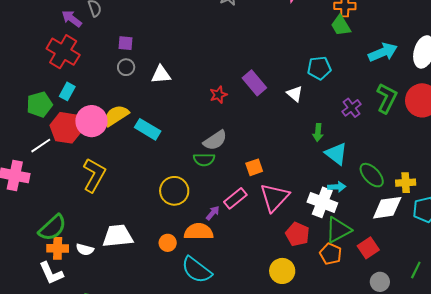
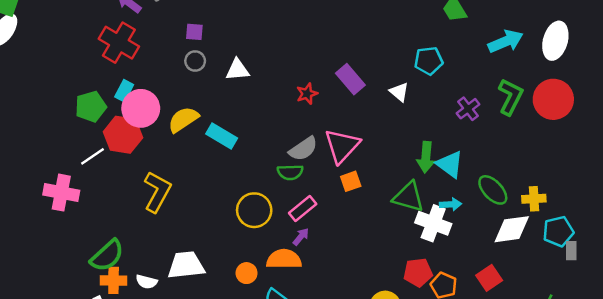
pink circle: (91, 121) -> (141, 108), moved
green arrow: (318, 132) -> (426, 157), moved, size x1.4
pink triangle: (274, 197) -> (342, 146), moved
pink rectangle: (235, 198) -> (303, 208), moved
green triangle: (338, 230) -> (408, 197), moved, turned 44
red pentagon: (297, 234) -> (418, 272), moved, turned -30

